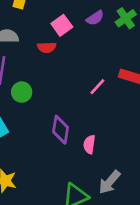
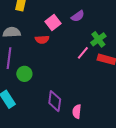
green cross: (126, 18) -> (98, 39), moved
pink line: (97, 87) -> (83, 53), moved

